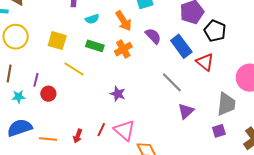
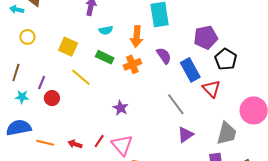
orange arrow: (124, 21) -> (137, 37), turned 30
yellow circle: (16, 37) -> (27, 37), size x0.6
red arrow: (78, 136) -> (75, 144), turned 80

